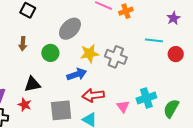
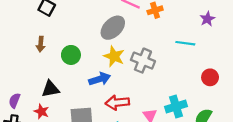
gray ellipse: (70, 29) -> (113, 28), moved
yellow star: (90, 53) -> (114, 56), turned 30
red circle: (176, 54) -> (210, 77), moved

